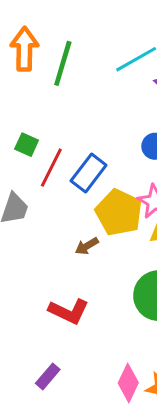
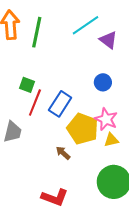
green square: (27, 145) -> (27, 85), moved
brown arrow: (87, 246) -> (63, 153), turned 77

